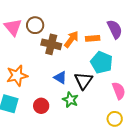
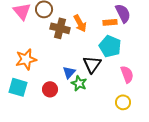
orange rectangle: (93, 38) -> (110, 22), moved
orange arrow: (71, 39) -> (80, 23), turned 114
blue triangle: (60, 78) -> (69, 72), moved, turned 40

